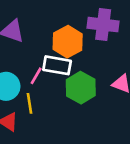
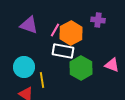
purple cross: (103, 25) -> (98, 20), size x0.6
pink line: (36, 76) -> (55, 30), moved

